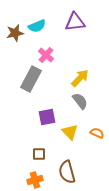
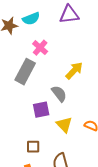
gray semicircle: (80, 101) -> (59, 94), moved

